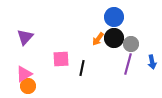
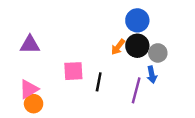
purple triangle: (25, 37) -> (30, 45), turned 48
blue arrow: (152, 62) -> (152, 75), moved
purple line: (128, 64) -> (136, 90), moved

